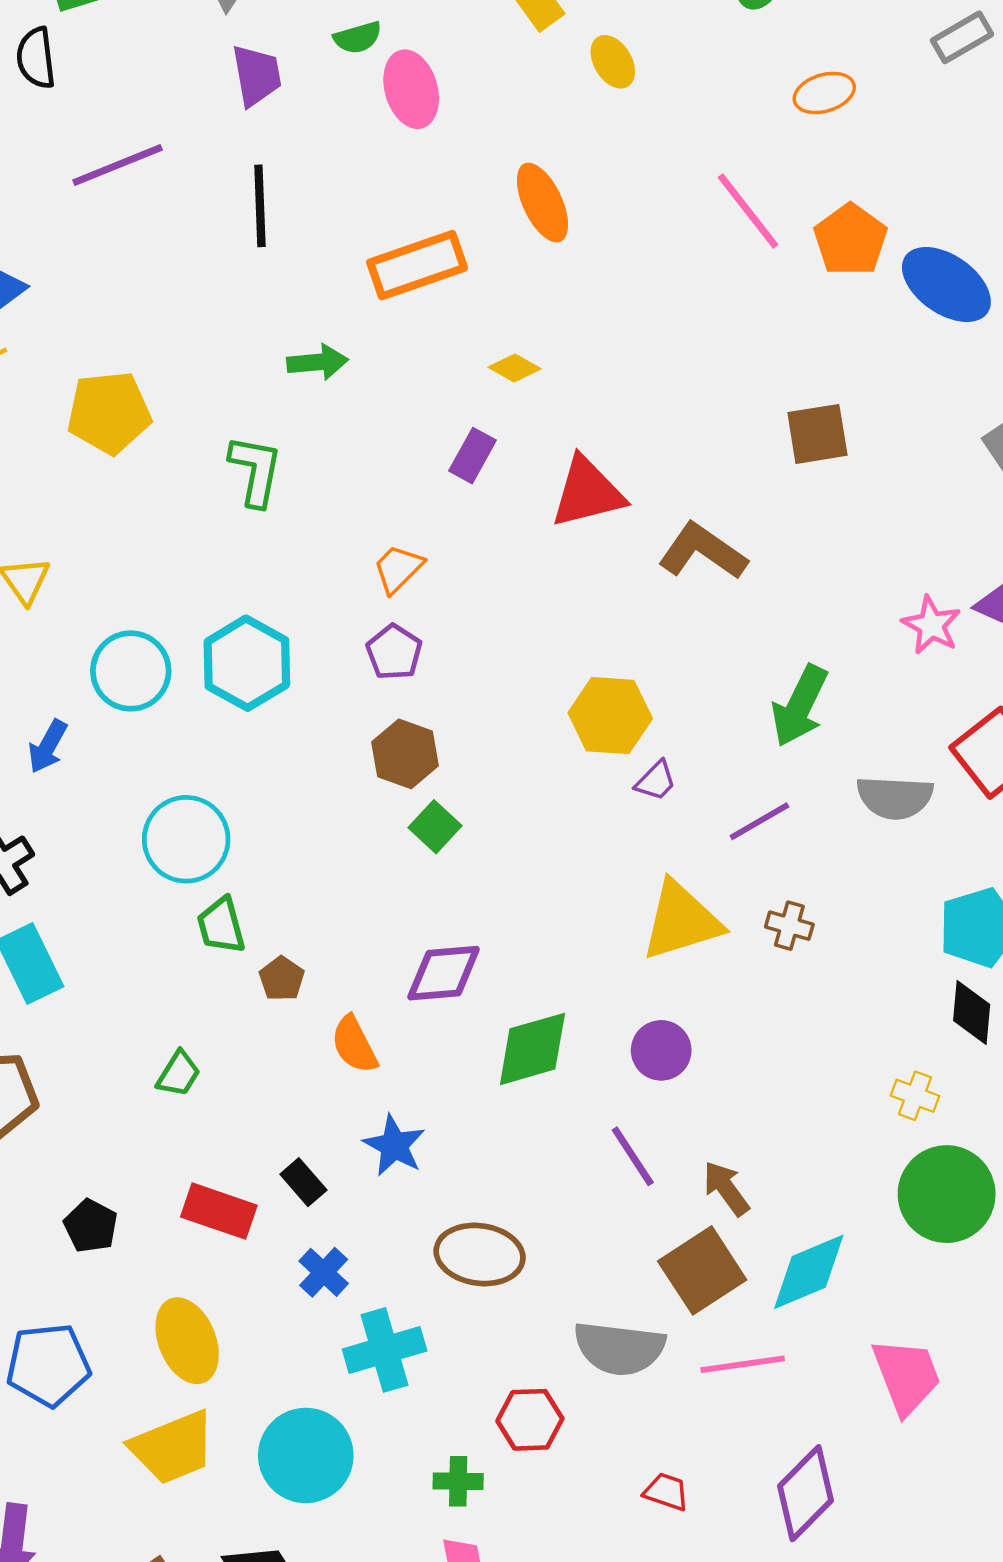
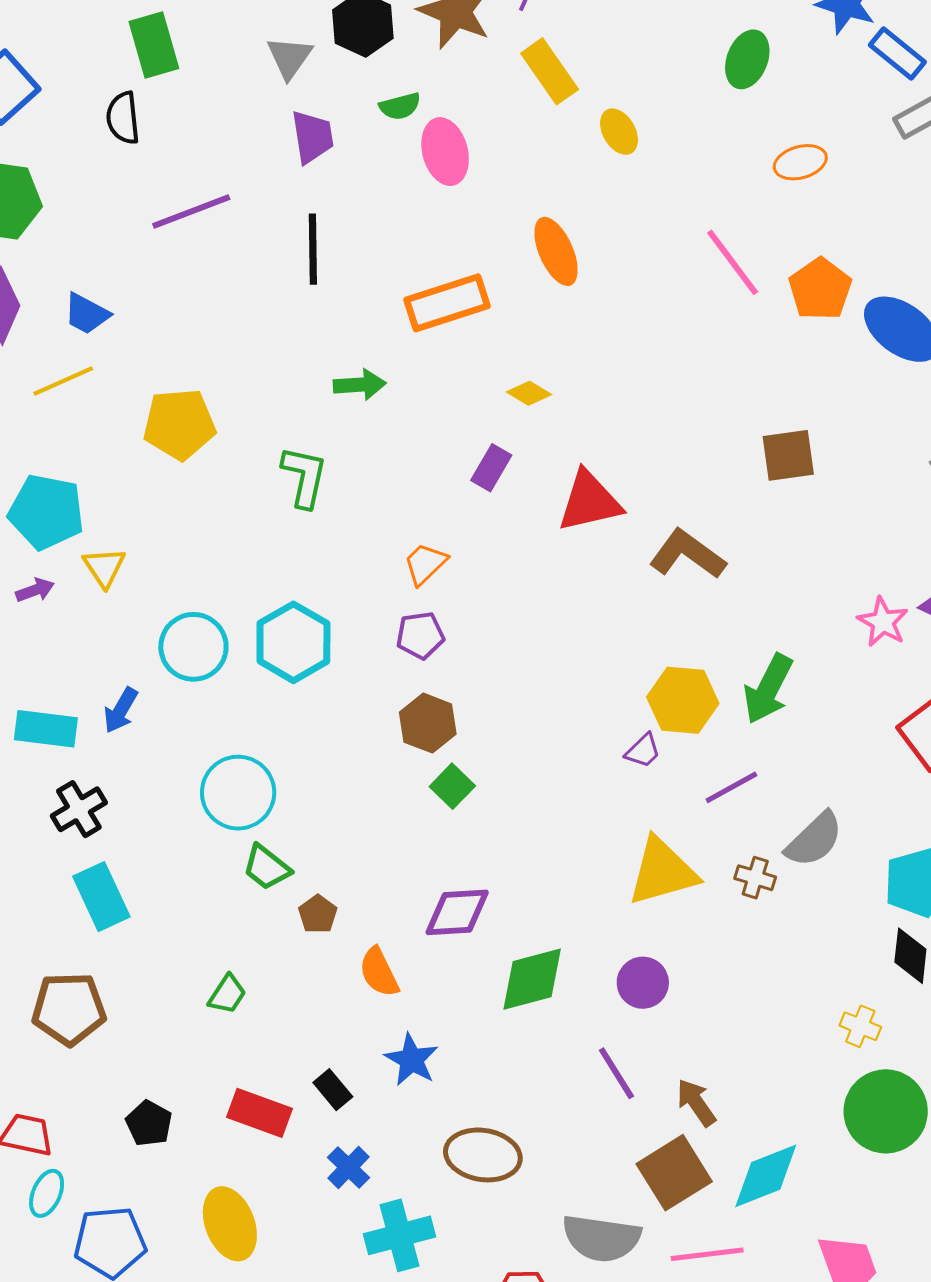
purple pentagon: (394, 652) -> (420, 635), turned 30
yellow hexagon: (610, 716) -> (683, 700), moved
gray semicircle: (895, 797) -> (814, 840), moved, turned -48
green trapezoid: (221, 926) -> (267, 867), turned -38

